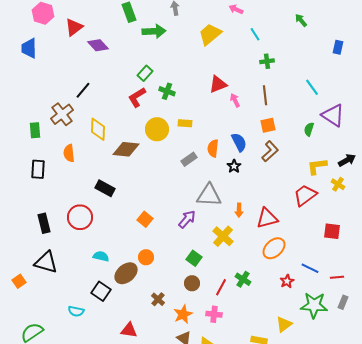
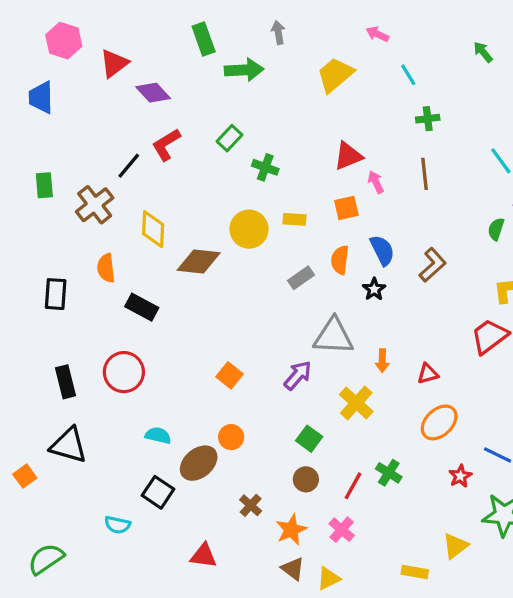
red L-shape: (137, 97) -> (166, 145), moved
orange square: (268, 125) -> (346, 208), moved
green rectangle: (35, 130) -> (44, 185), moved
black rectangle: (105, 188) -> (142, 307), moved
red triangle: (267, 218) -> (428, 374), size x0.6
pink cross: (214, 314) -> (342, 530), turned 35

